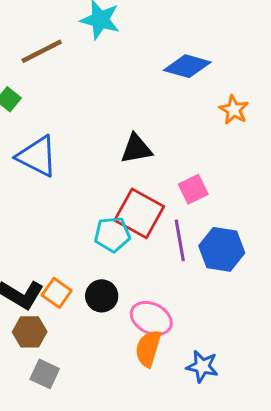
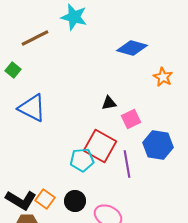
black triangle: (136, 149) -> (109, 103), moved, size x0.7
pink square: (193, 189) -> (131, 119), moved
blue hexagon: (222, 249) -> (158, 145), moved

